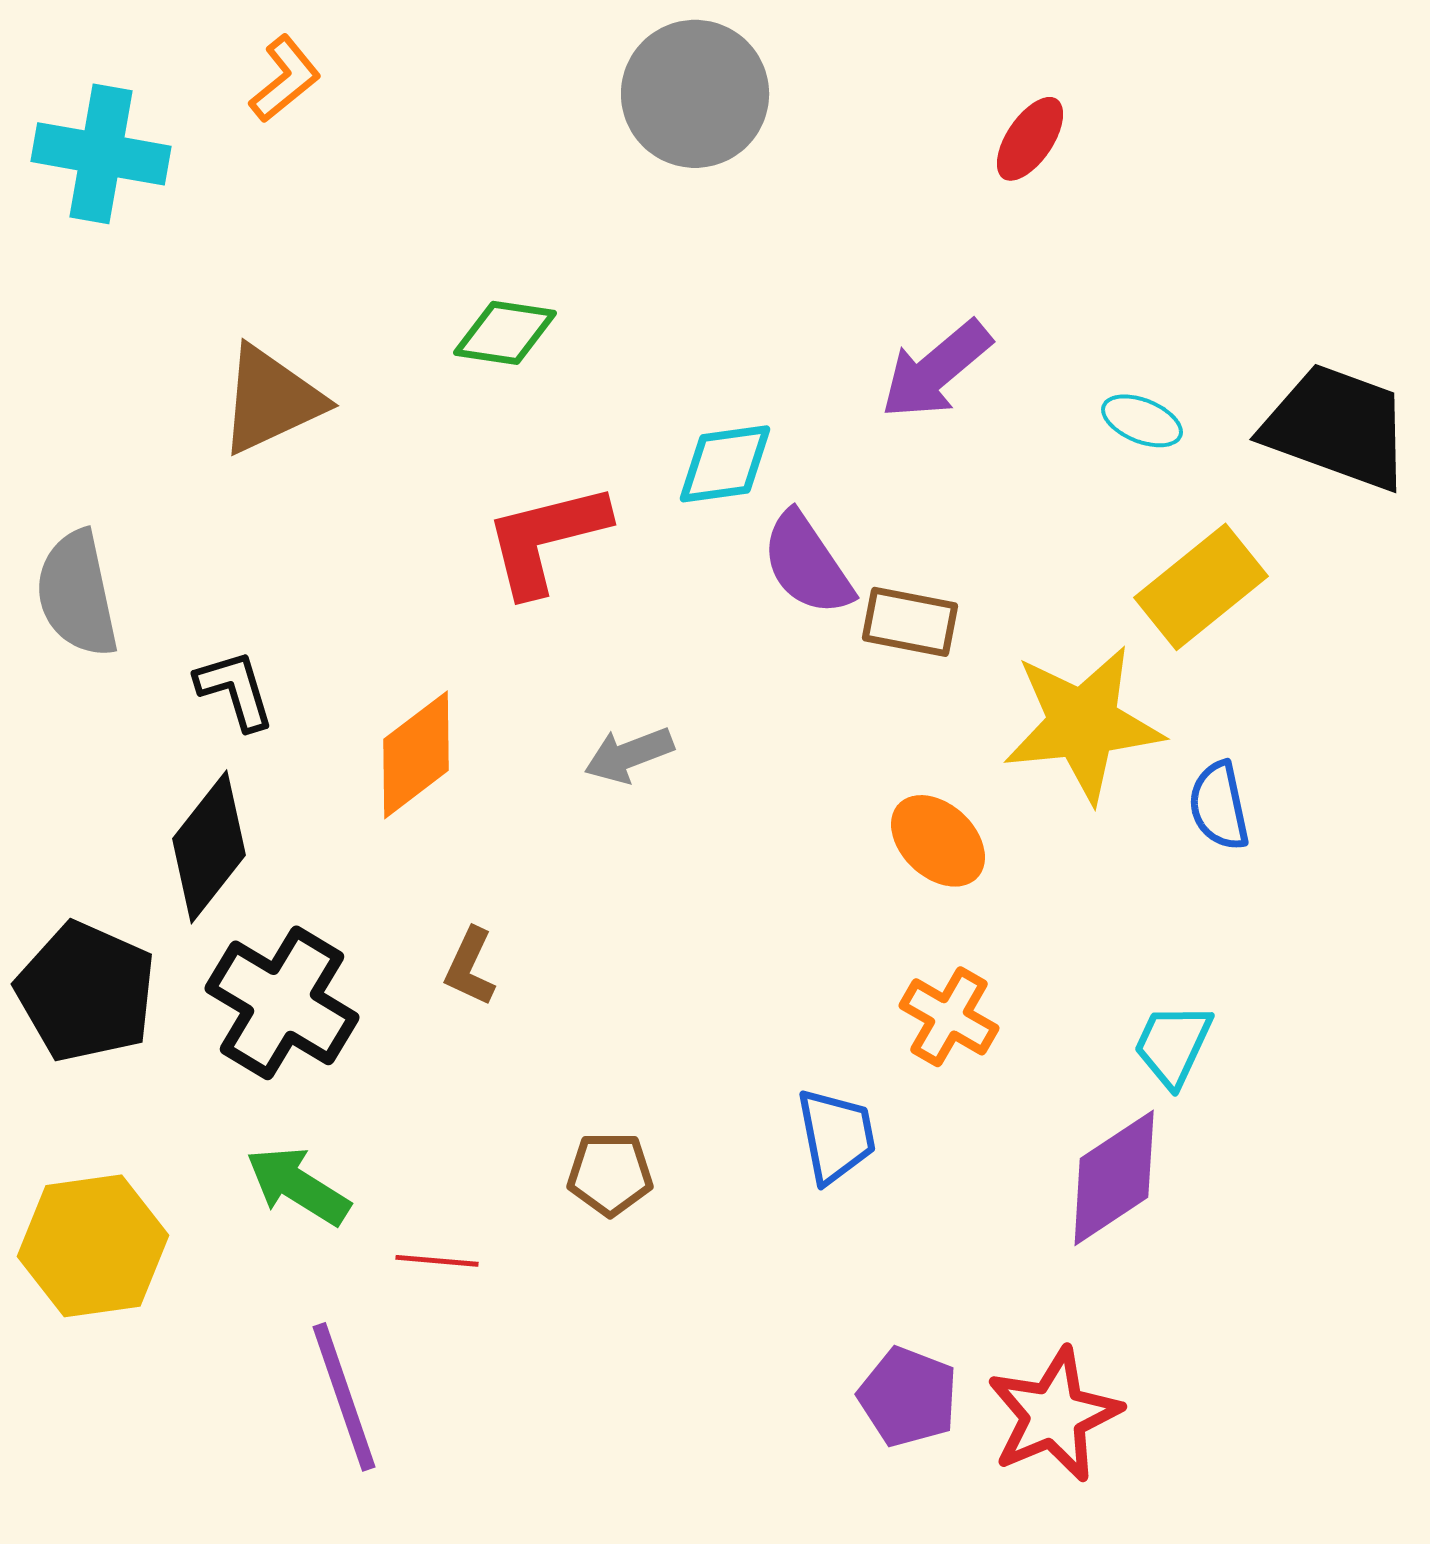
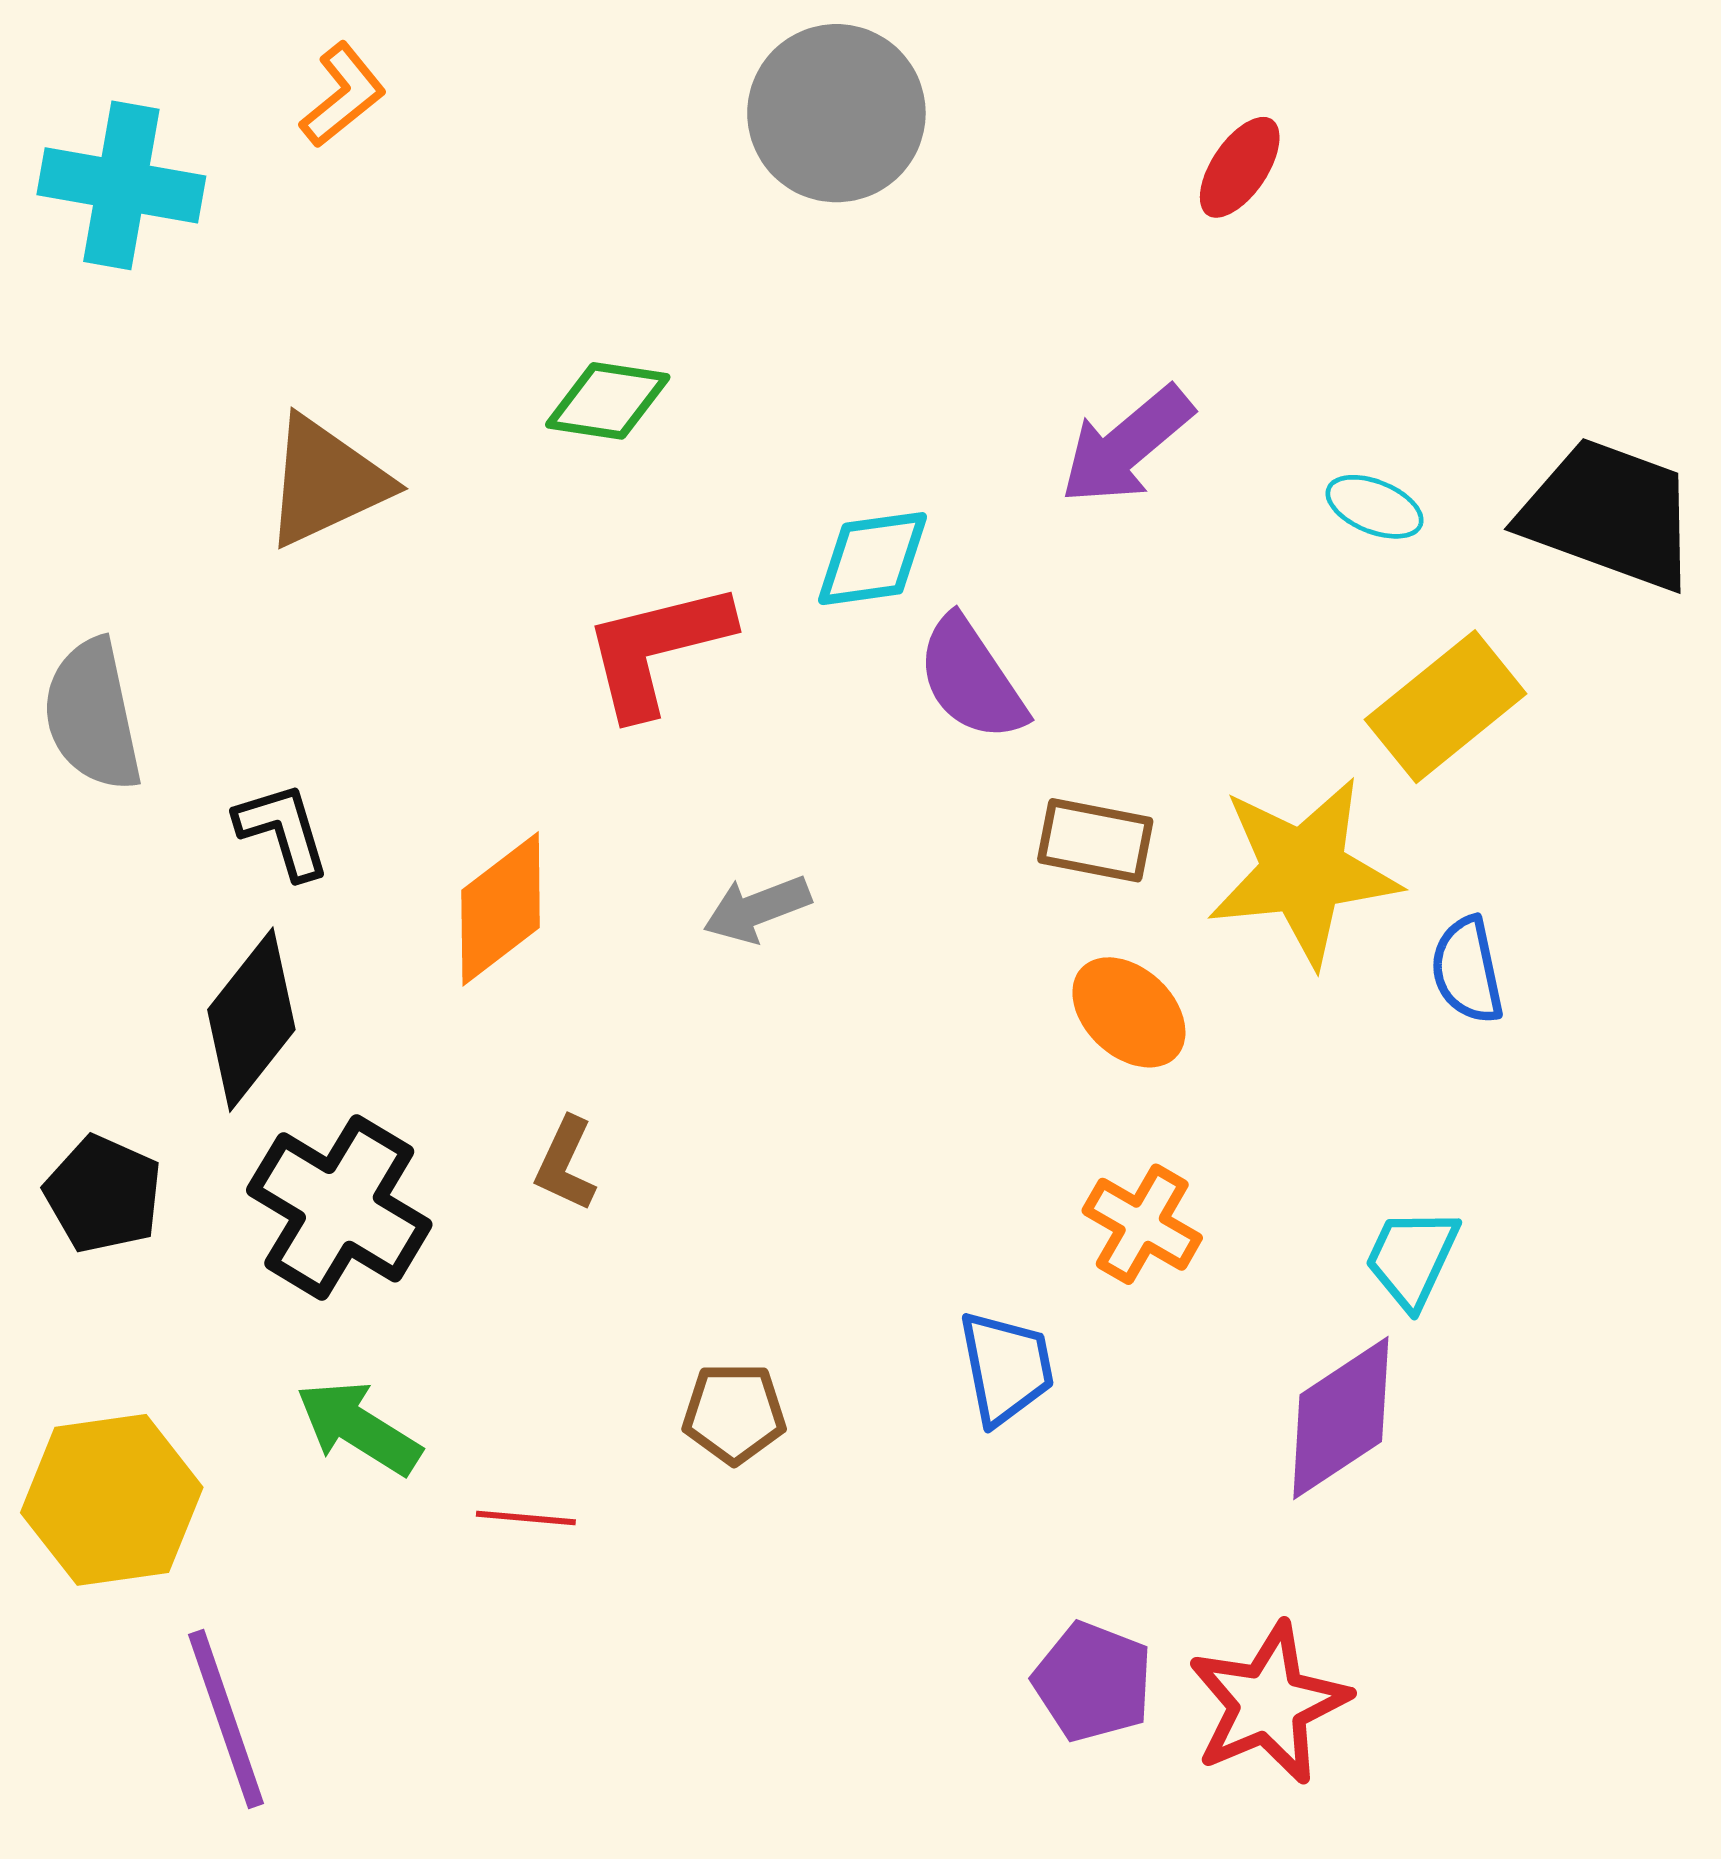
brown rectangle: (910, 622) -> (1095, 840), moved
black pentagon: (86, 992) -> (103, 1194), size x0.7
purple line: (344, 1397) -> (226, 1719), moved

